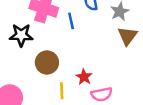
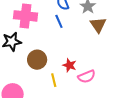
blue line: (71, 21) -> (59, 21), moved

